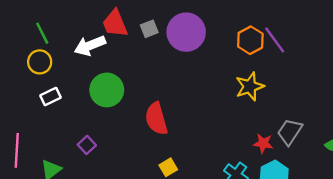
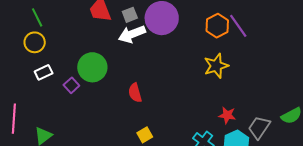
white arrow: (90, 46) -> (132, 34), moved
red semicircle: (156, 119) -> (135, 93), size x0.7
gray trapezoid: (290, 132) -> (259, 127), moved
purple square: (87, 145) -> (71, 85), moved

